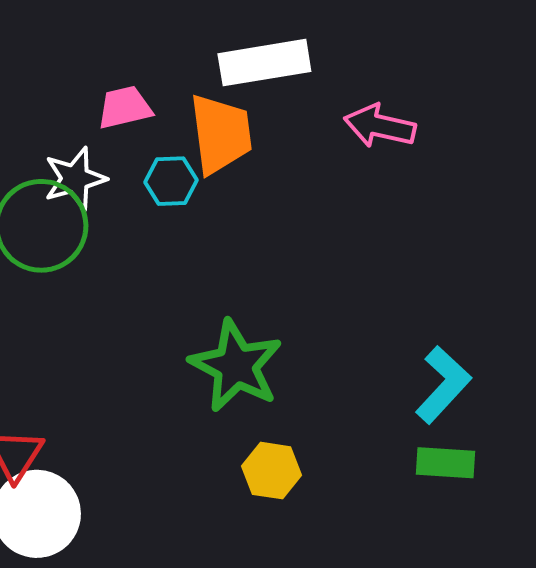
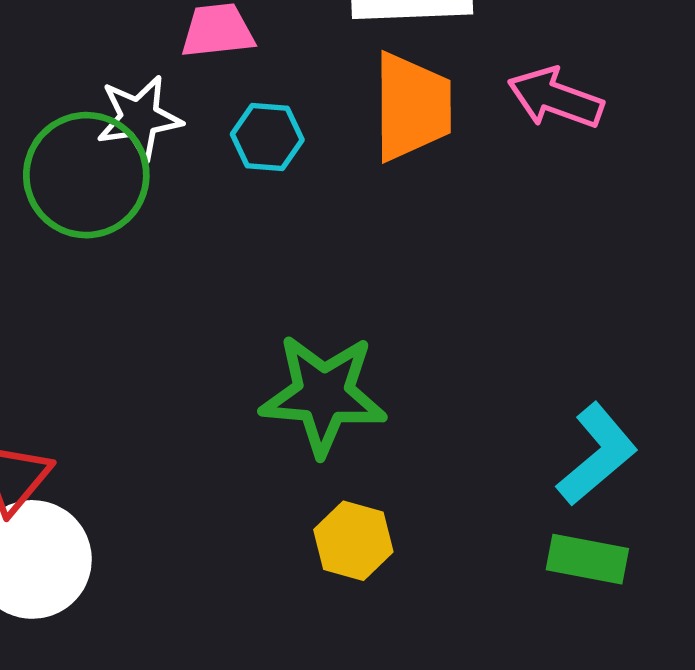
orange trapezoid: (221, 134) -> (412, 107), moved
green star: (236, 366) -> (323, 395), turned -30

